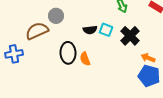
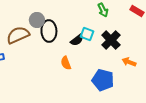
black semicircle: (90, 30) -> (77, 40), moved, turned -32
black ellipse: (68, 53) -> (49, 31), moved
blue pentagon: (149, 76) -> (103, 80), moved

